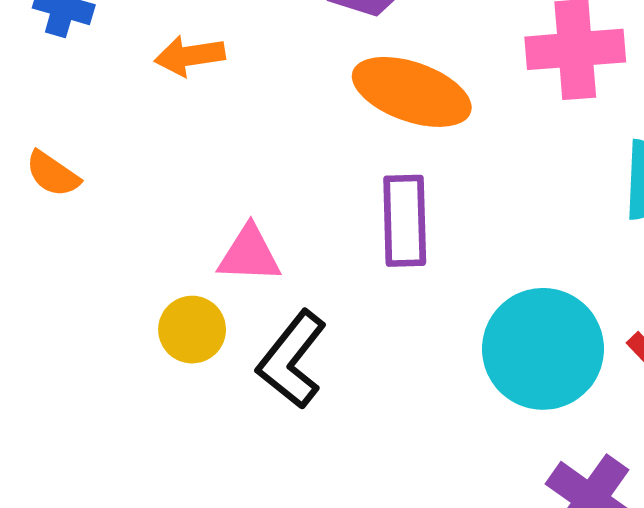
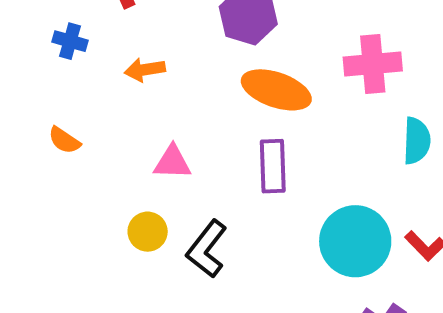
pink triangle: (249, 254) -> (172, 162), moved

